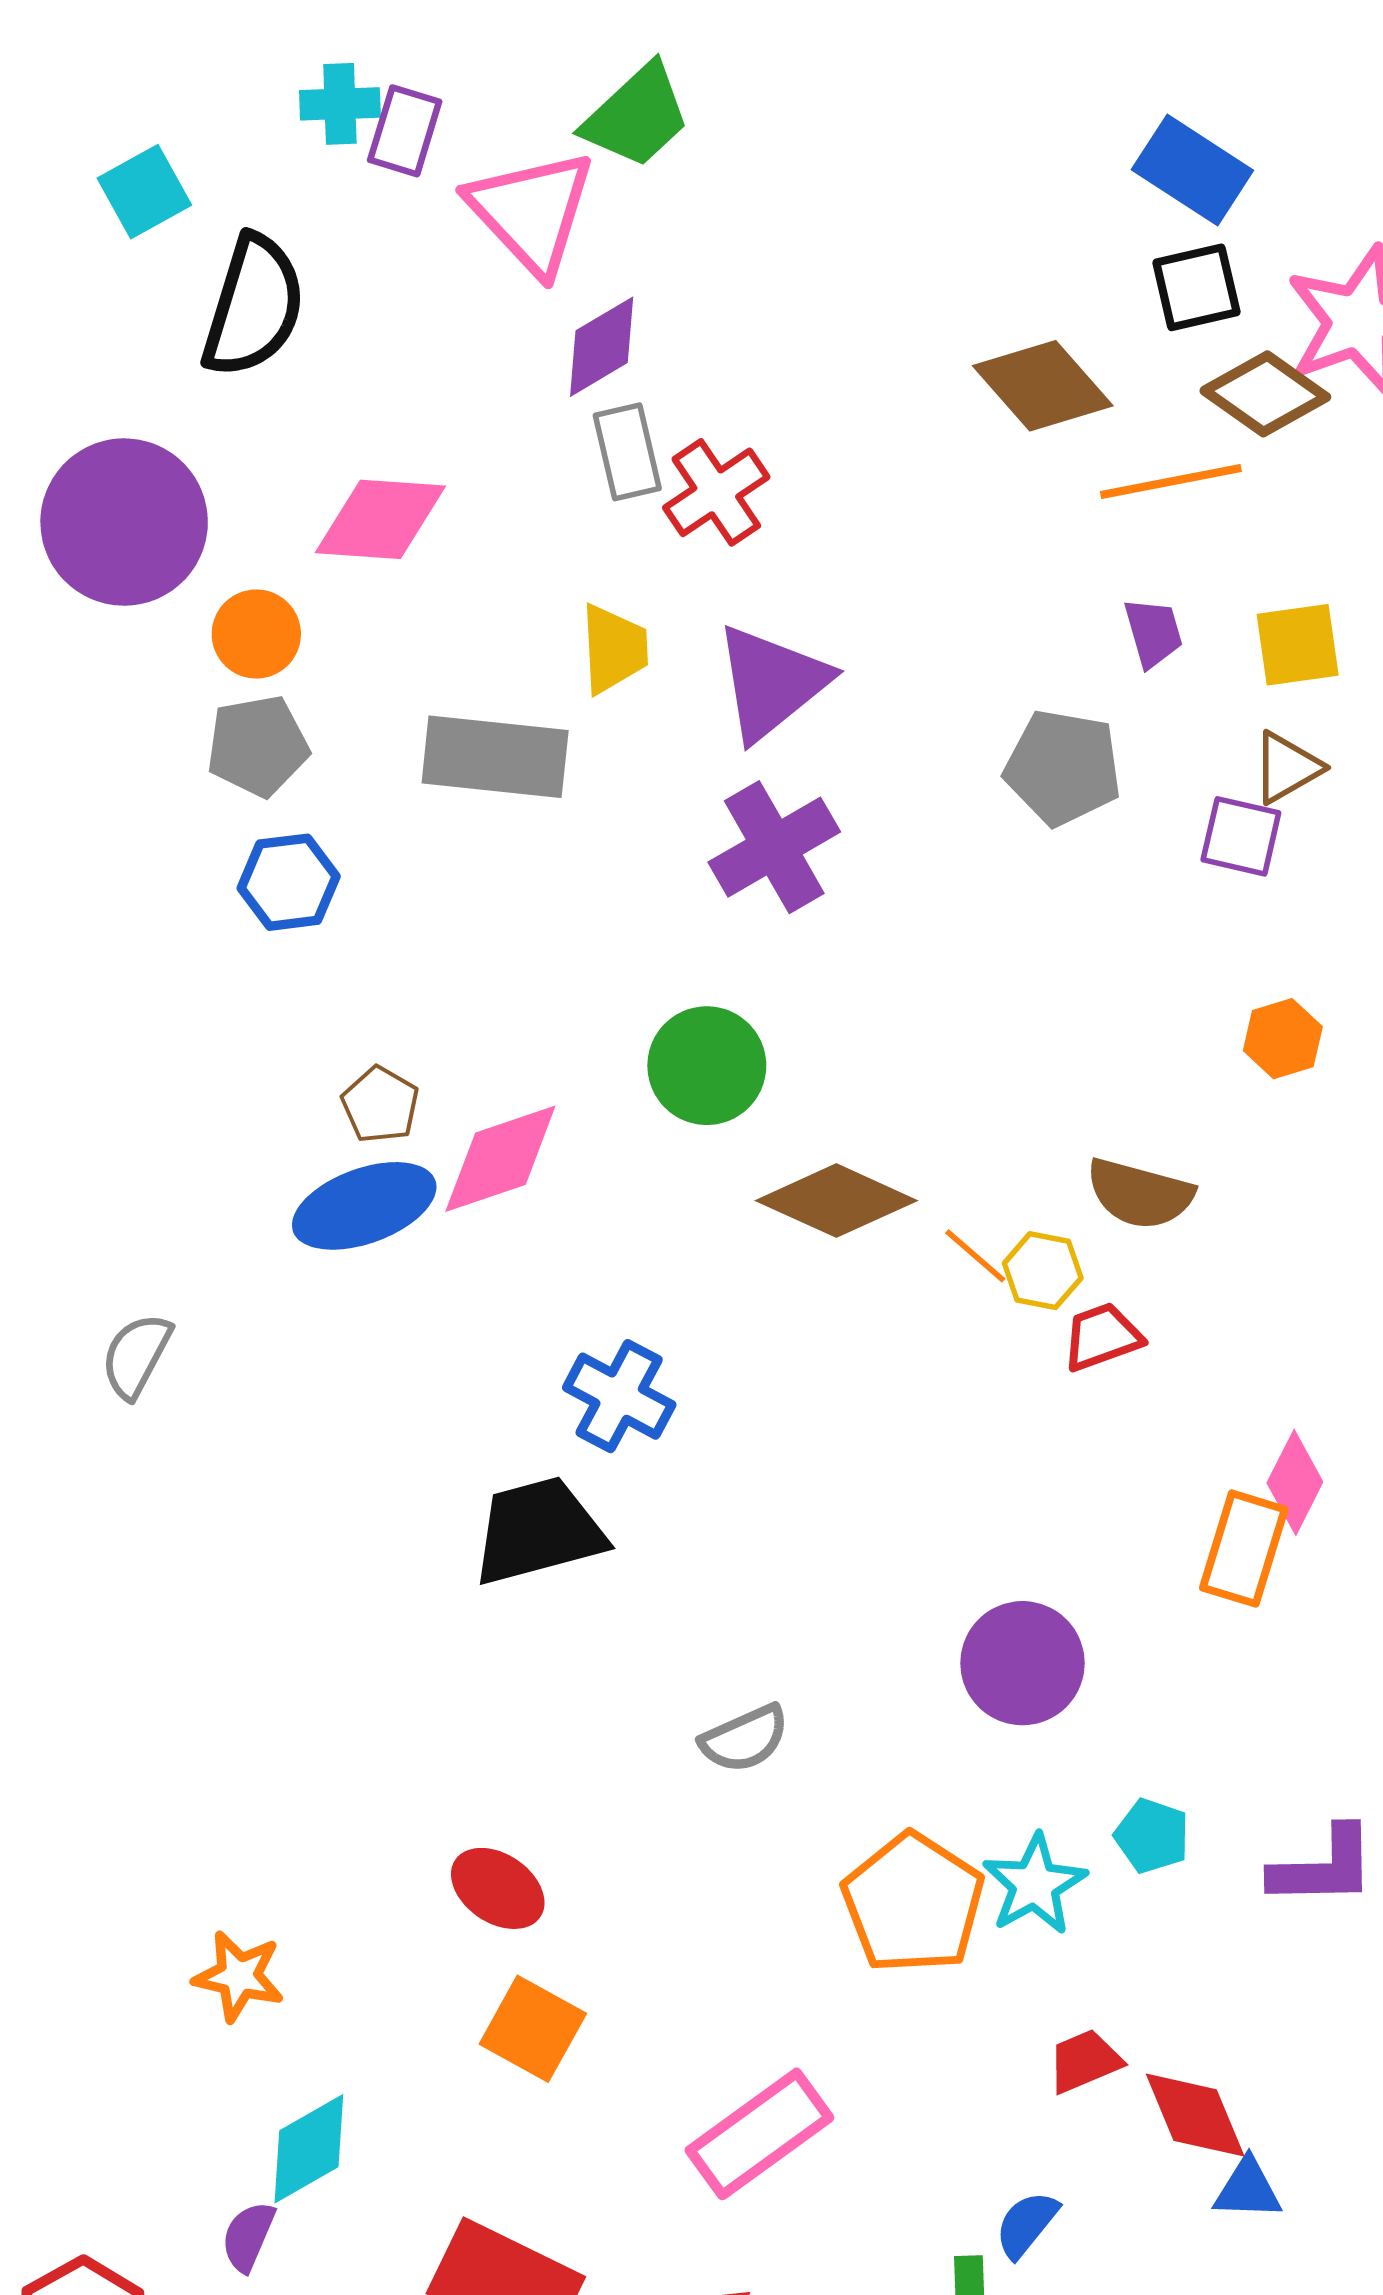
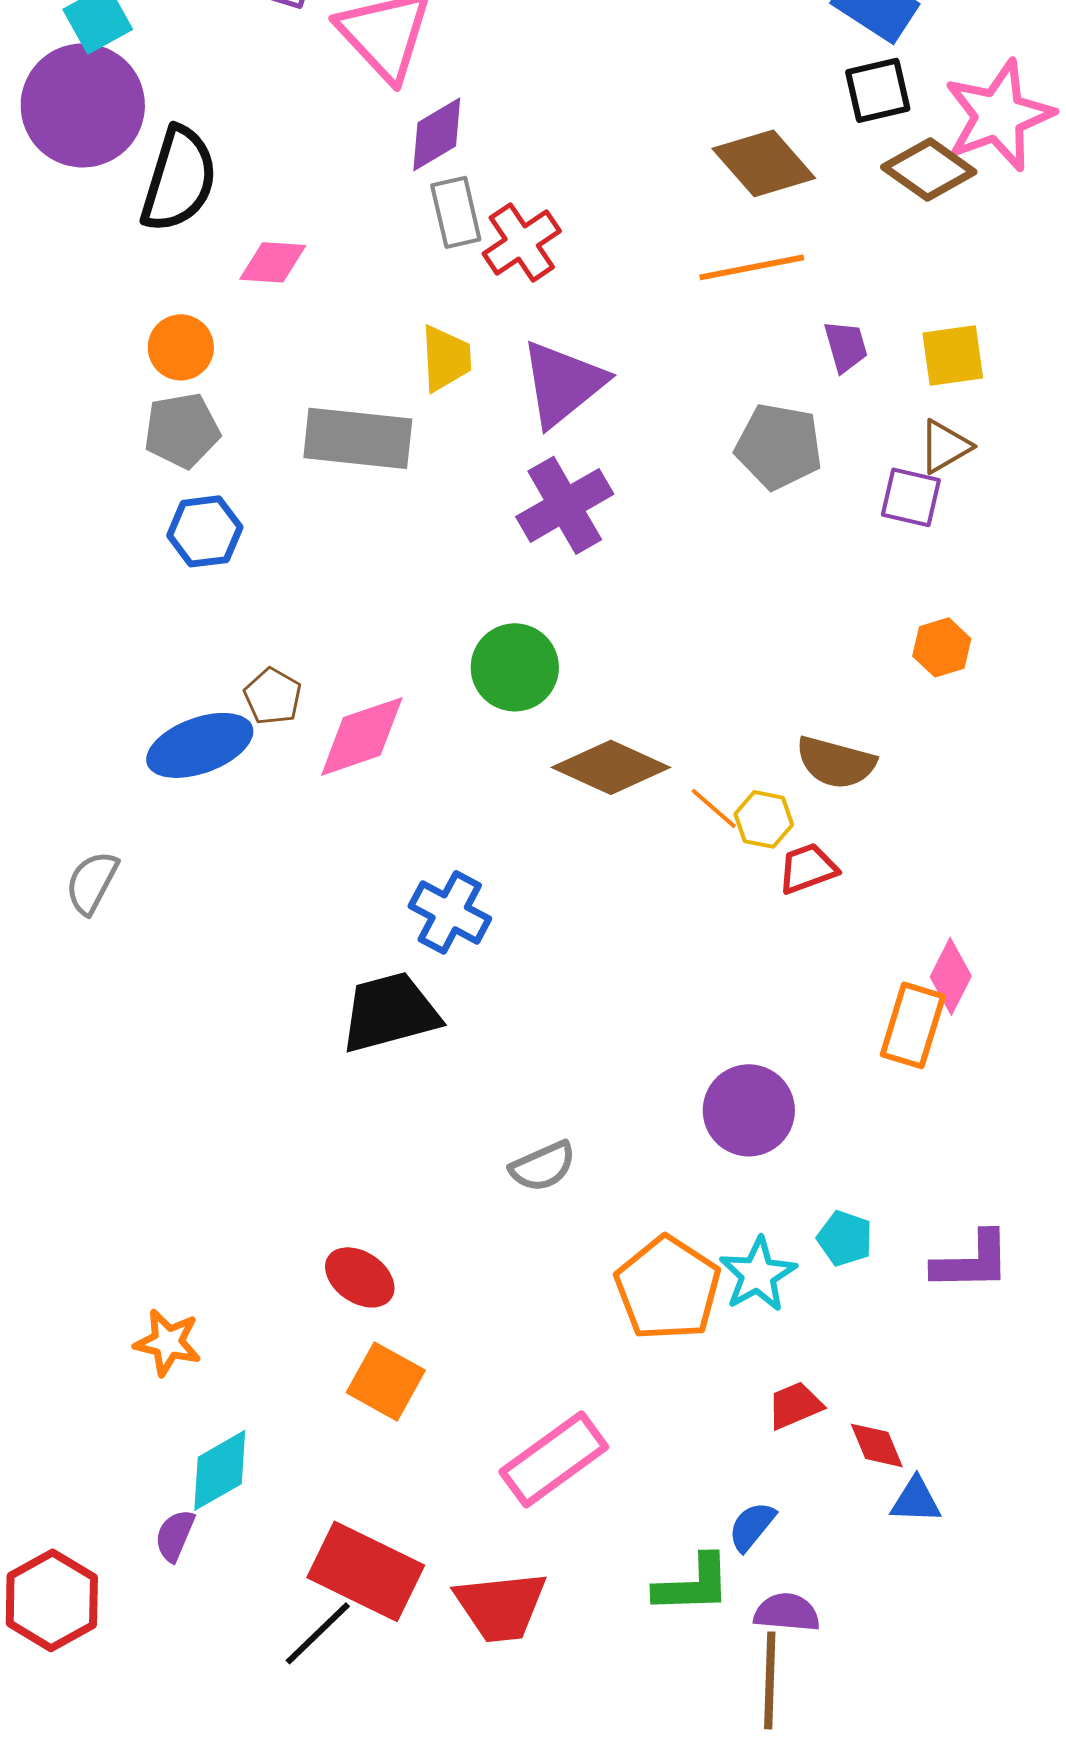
black semicircle: (254, 306) -> (179, 179), moved
orange line: (1171, 482) -> (752, 267), moved
pink diamond: (380, 519) -> (273, 262), size x0.7
purple circle: (124, 522) -> (83, 105), moved
blue ellipse: (364, 1206) -> (200, 745), moved
red diamond: (1195, 2115) -> (877, 1445), size x0.7

